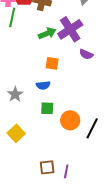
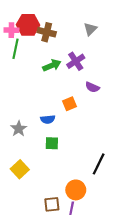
purple cross: (70, 29) -> (76, 61), size x0.7
orange square: (52, 63) -> (70, 104), moved, turned -32
orange circle: (70, 120) -> (76, 190), moved

